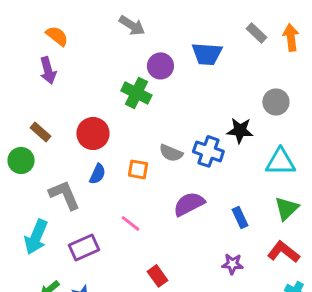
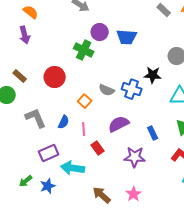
blue trapezoid: (207, 54) -> (127, 37), moved
orange square: (138, 169) -> (85, 101), turned 32
blue semicircle: (97, 174) -> (64, 122), moved
pink line: (130, 223) -> (84, 129), moved, turned 48
cyan arrow: (36, 237) -> (73, 168), moved, turned 75
purple star: (232, 264) -> (135, 157), moved, size x1.5
red rectangle: (157, 276) -> (98, 148), moved

